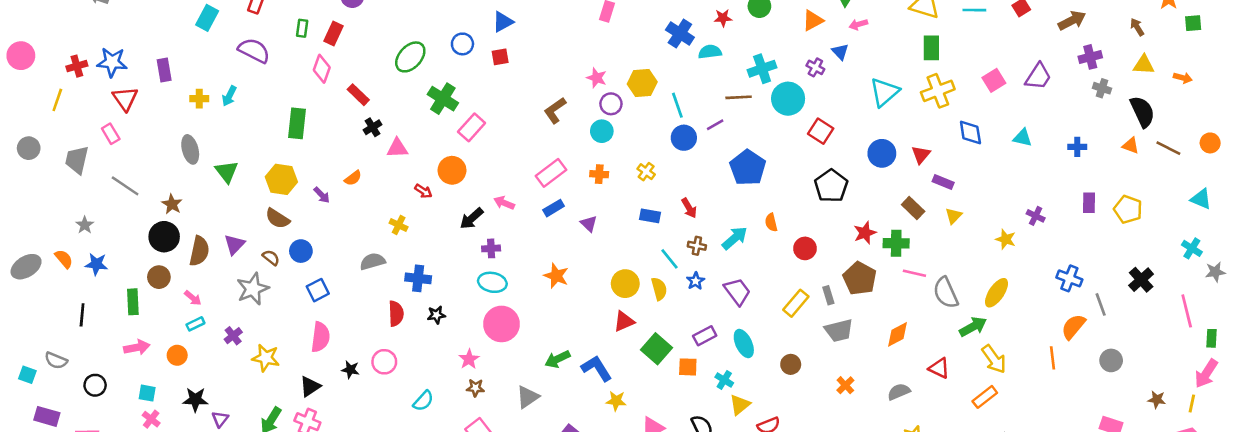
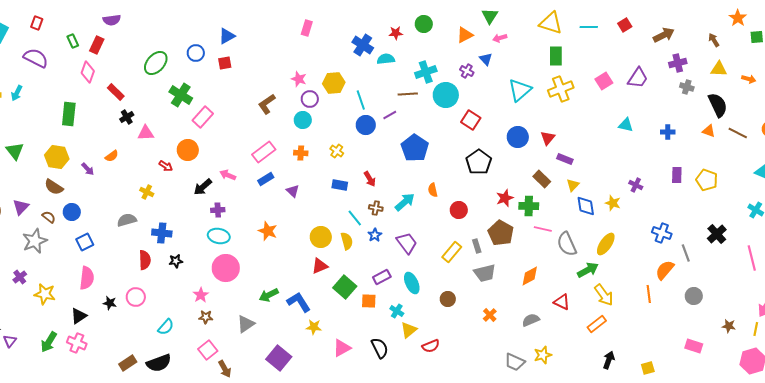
green rectangle: (302, 28) -> (73, 41), turned -32
blue diamond: (970, 133) -> (586, 206), moved

